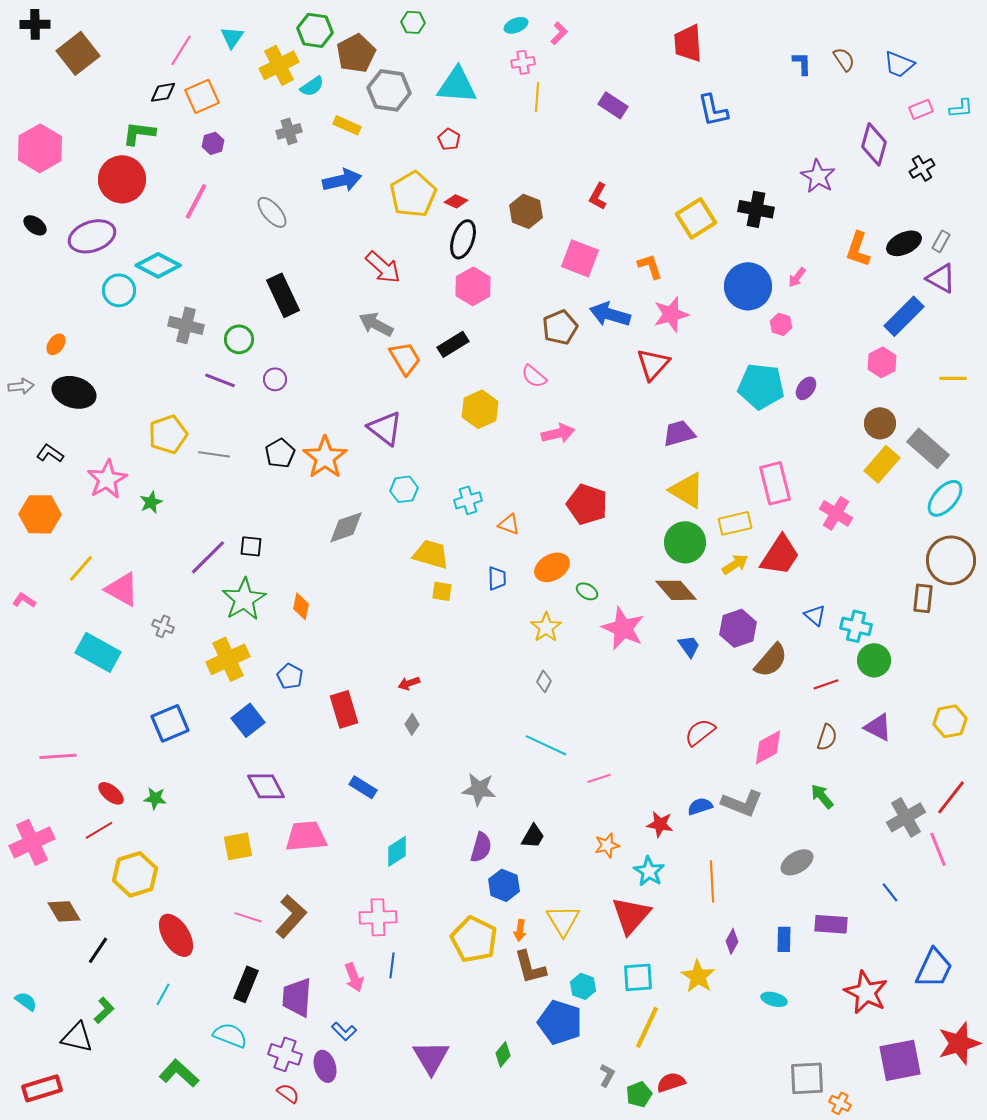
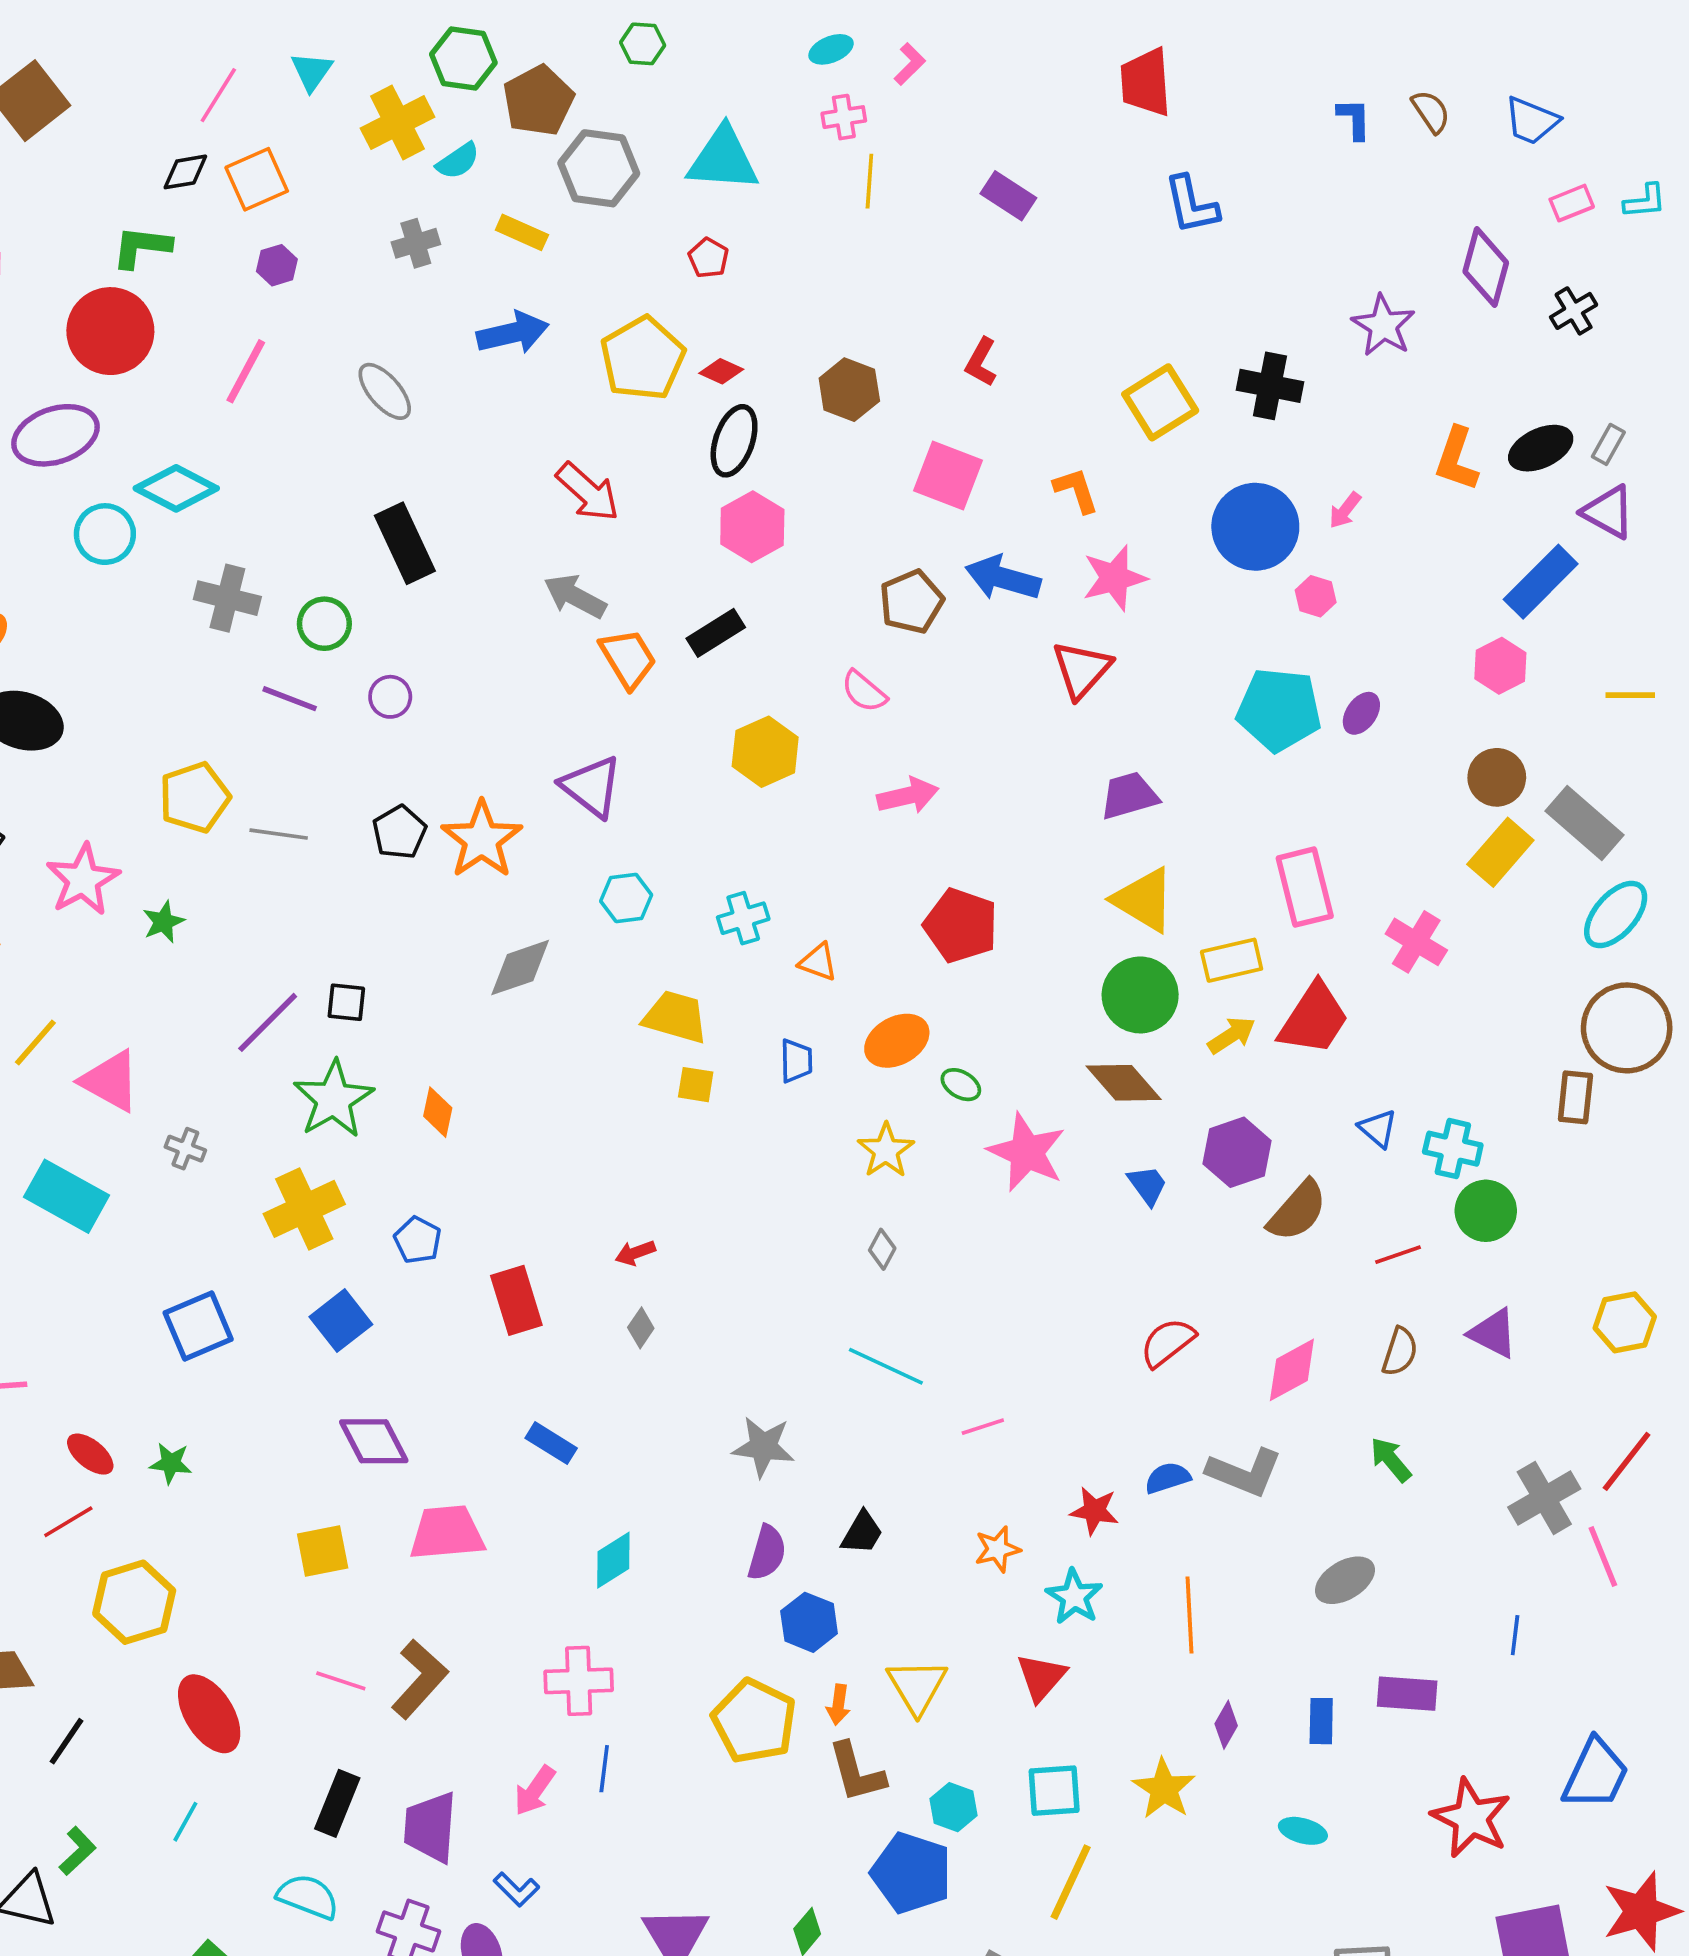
blue line: (890, 892) -> (1515, 1635), turned 45
red triangle: (631, 915) -> (1041, 1677), size x0.7
pink arrow: (354, 977) -> (535, 1791), turned 56

